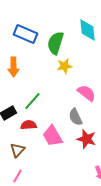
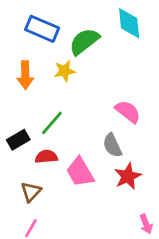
green semicircle: (55, 43) -> (84, 41), turned 35
yellow star: (64, 66) -> (65, 71), moved
red star: (86, 139) -> (128, 176), turned 30

